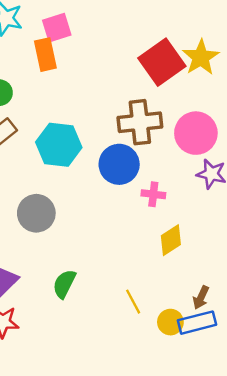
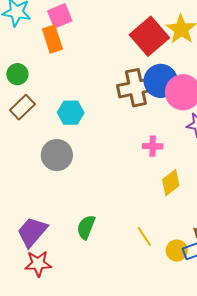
cyan hexagon: (59, 145) -> (71, 113), size x0.7
blue circle: (119, 164) -> (161, 81), moved
gray circle: (36, 213) -> (57, 155), moved

